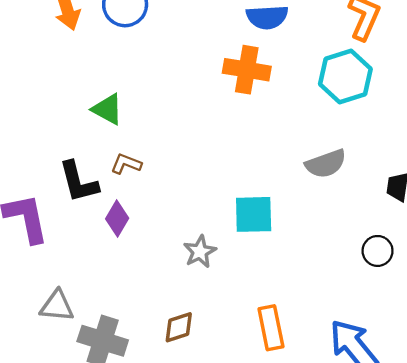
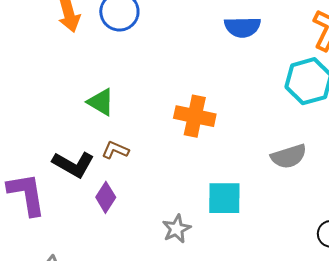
orange cross: (247, 70) -> (195, 116), moved
black L-shape: (79, 182) -> (73, 164), turned -48

